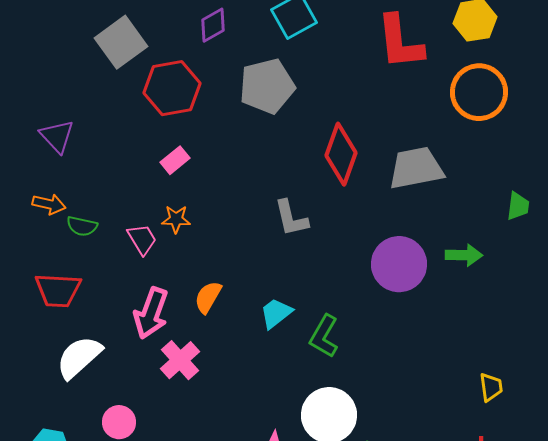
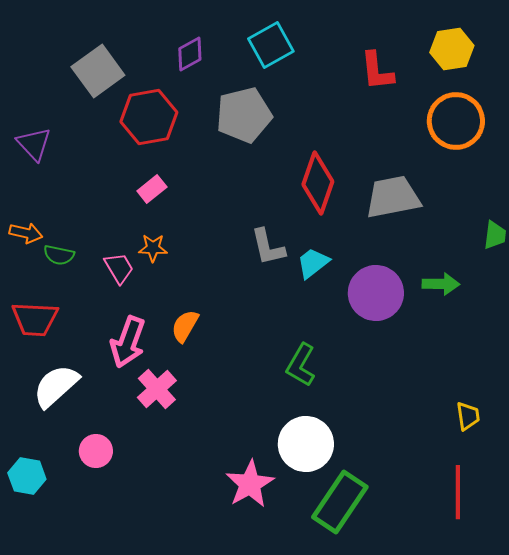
red L-shape: (400, 42) -> (377, 71), size x0.7
purple triangle: (57, 136) -> (34, 144), moved
cyan trapezoid: (276, 313) -> (313, 263), moved

